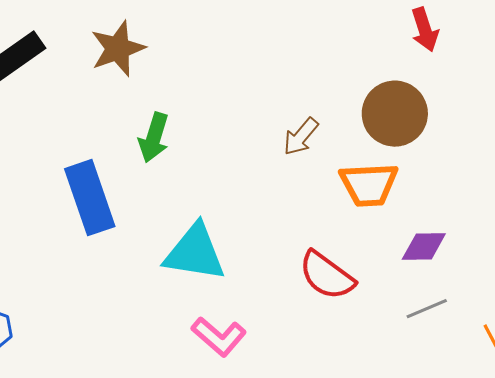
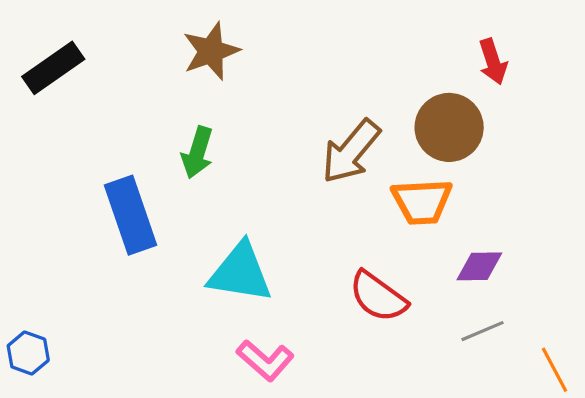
red arrow: (425, 30) -> (493, 62), moved
brown star: (118, 49) -> (211, 51), moved
brown arrow: (301, 137) -> (351, 151), size x1.6

